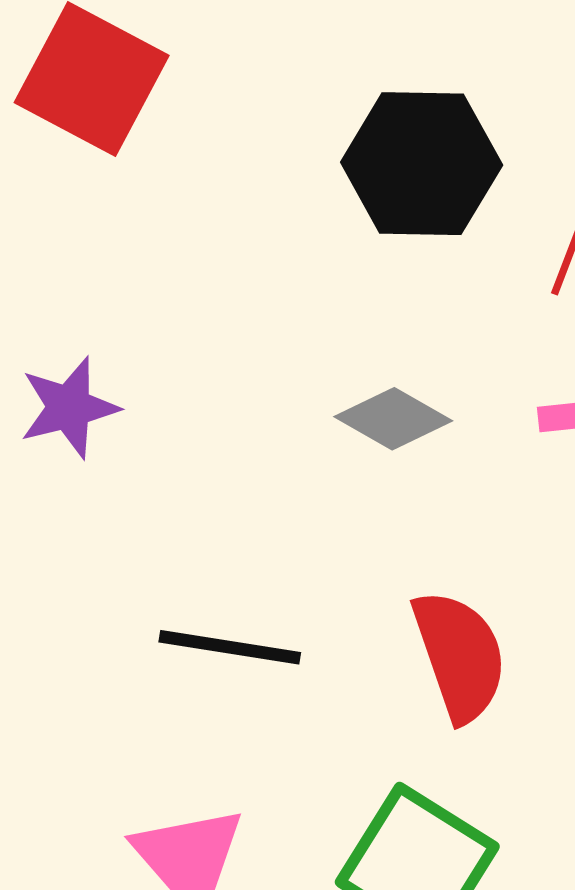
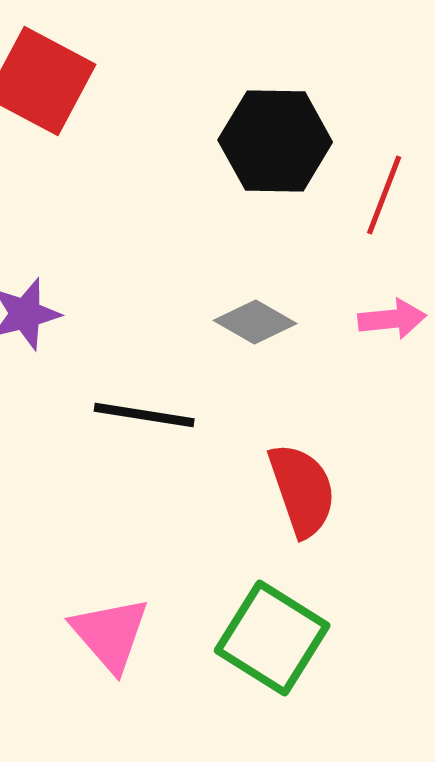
black line: (230, 647) -> (144, 415), moved

